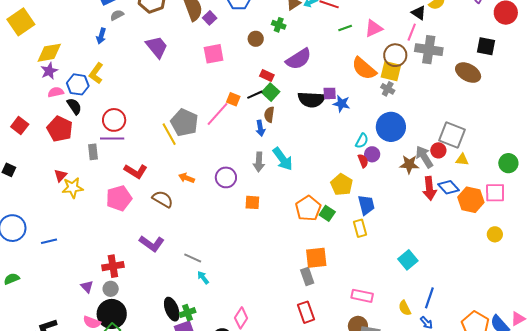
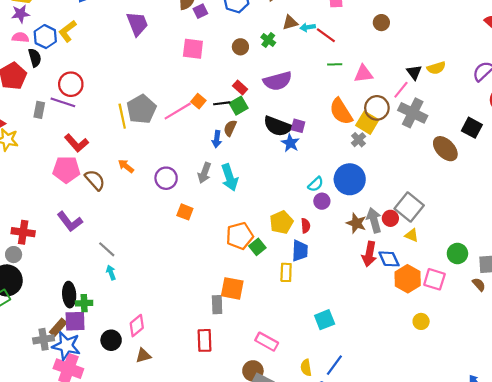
blue star: (341, 104) -> (290, 143), moved
red semicircle: (363, 161) -> (306, 226), moved
pink pentagon: (119, 198) -> (66, 170), moved

